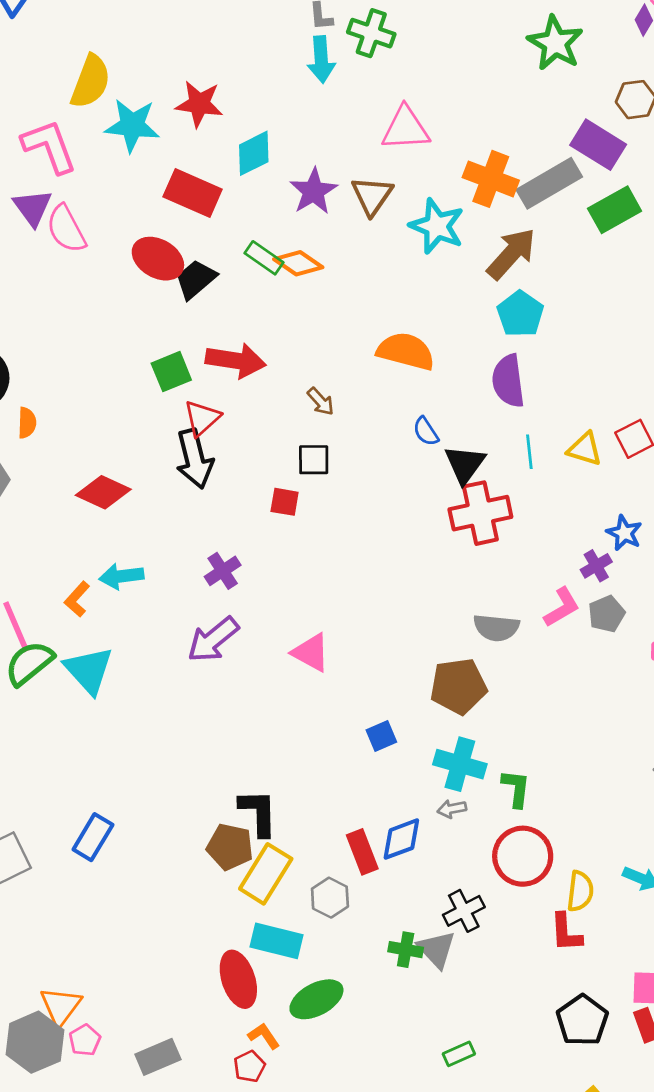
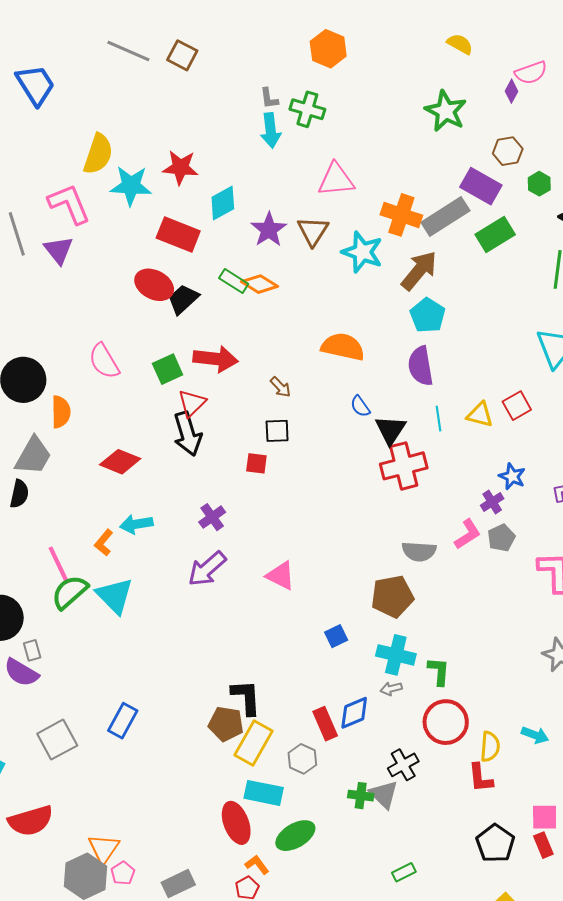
pink semicircle: (66, 229) -> (104, 361), moved
orange semicircle: (27, 423) -> (61, 412), size x1.4

